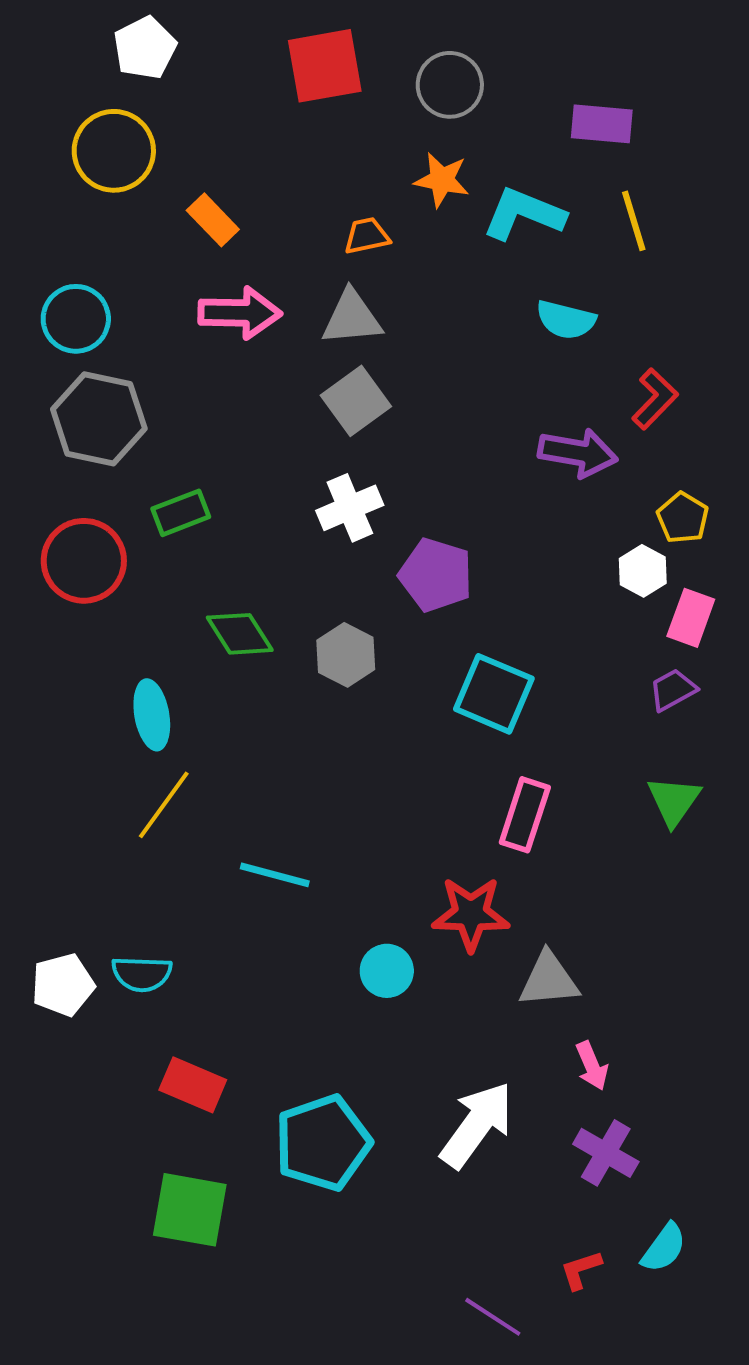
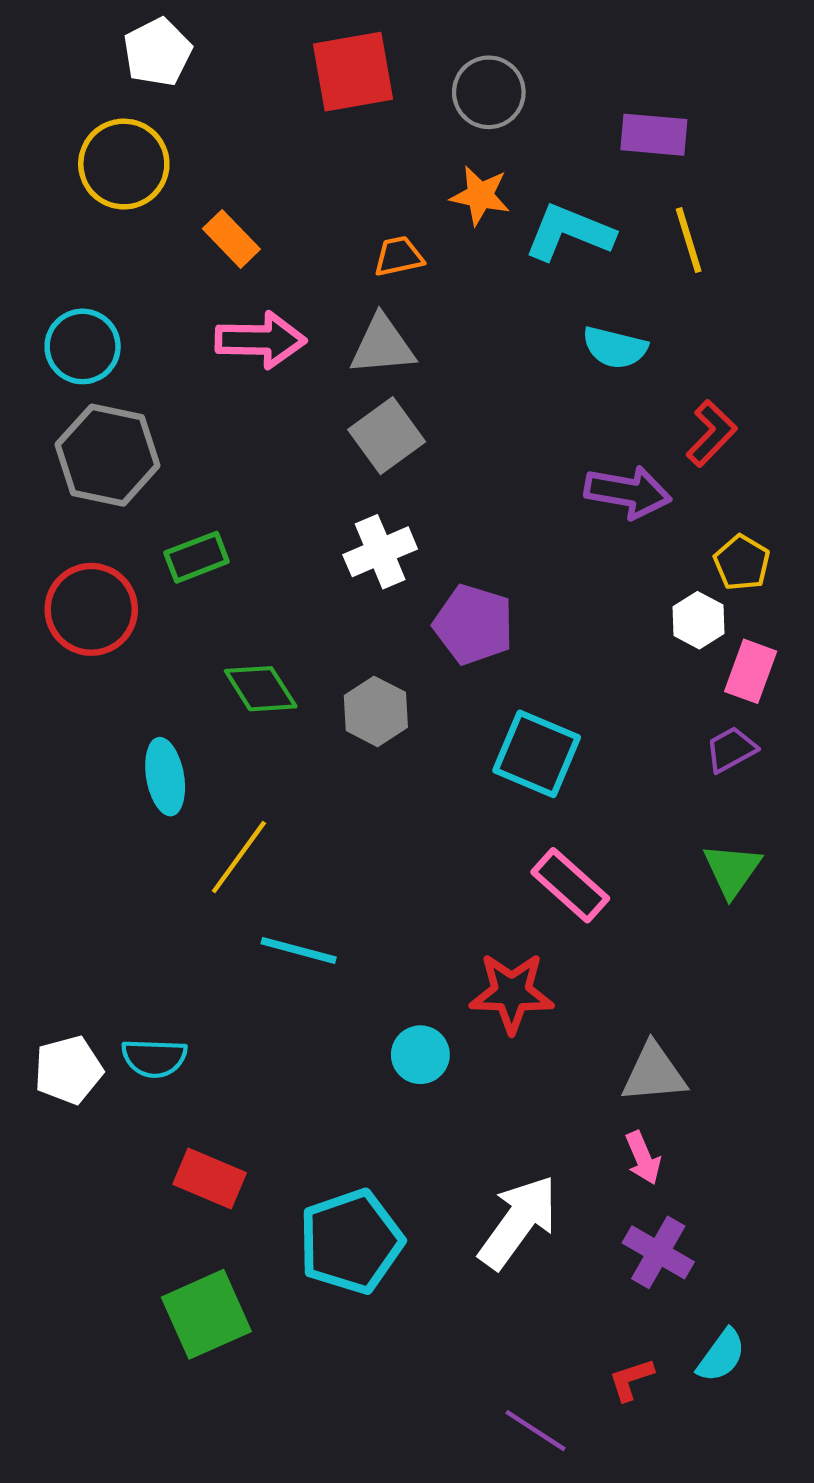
yellow line: (164, 805) -> (239, 857), moved
pink rectangle: (525, 815) -> (570, 885), turned -66
gray triangle: (549, 980) -> (654, 1073), moved
green square: (190, 1210) -> (206, 1314), turned -34

